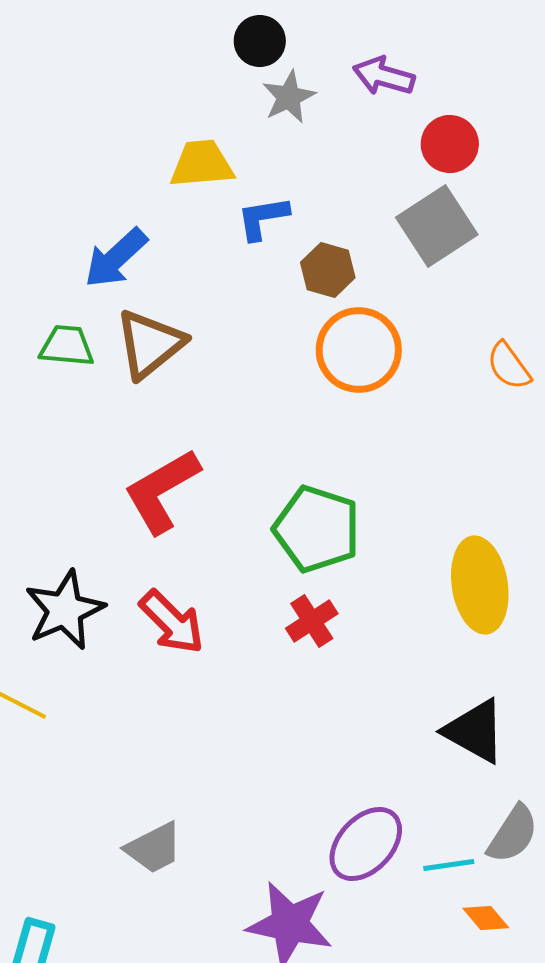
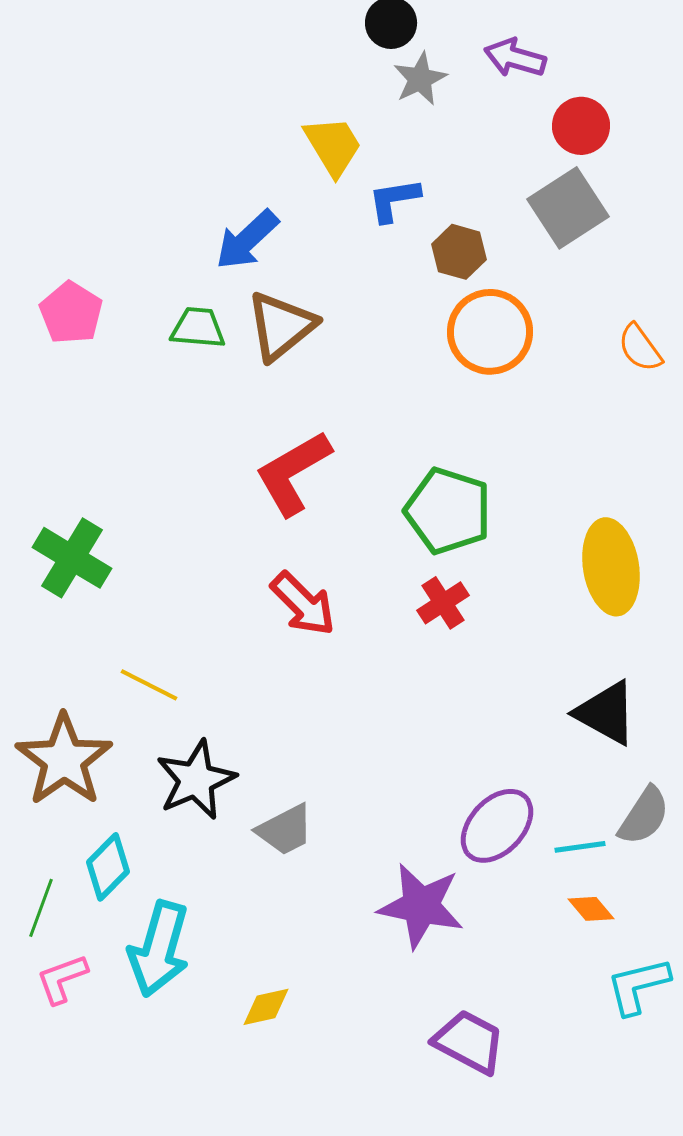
yellow trapezoid: (202, 164) -> (333, 146), turned 64
black star: (65, 610) -> (196, 780), moved
orange diamond: (486, 918) -> (591, 909), moved

